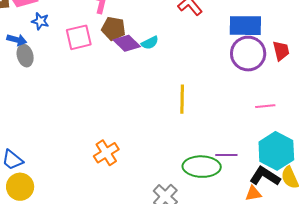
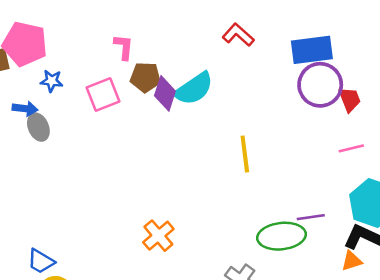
purple diamond: (127, 43) -> (165, 93), turned 72
cyan semicircle: (150, 43) -> (194, 89), size x1.8
red trapezoid: (281, 51) -> (350, 99), moved

